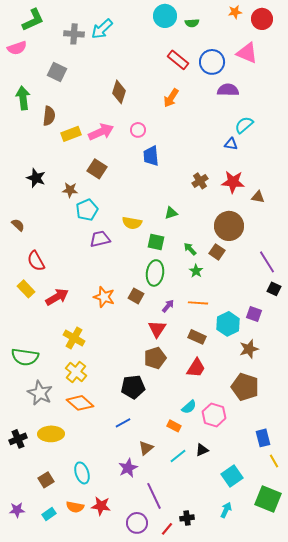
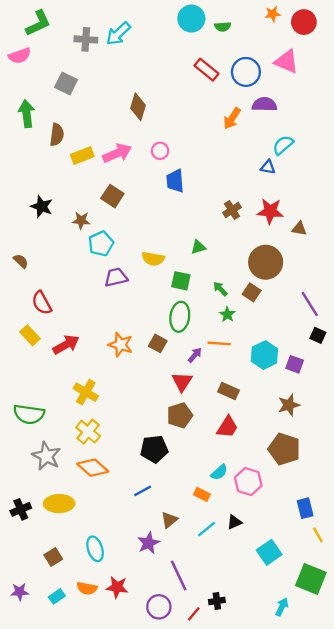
orange arrow: (171, 98) -> (232, 118), moved
orange line: (198, 303) -> (219, 343), moved
cyan hexagon: (228, 324) -> (264, 355), moved
cyan arrow: (226, 510) -> (282, 607), moved

